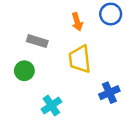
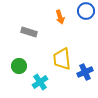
yellow trapezoid: (80, 59) -> (62, 59), moved
green circle: (24, 71) -> (19, 66), moved

